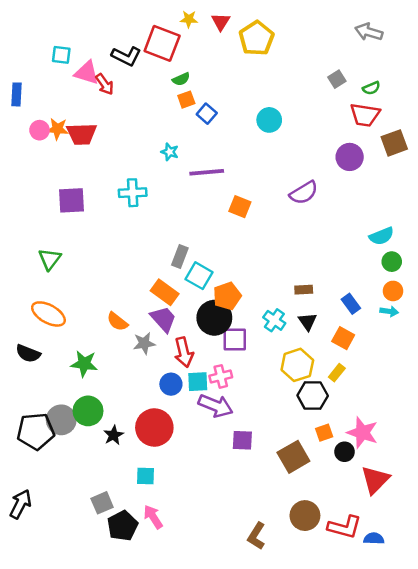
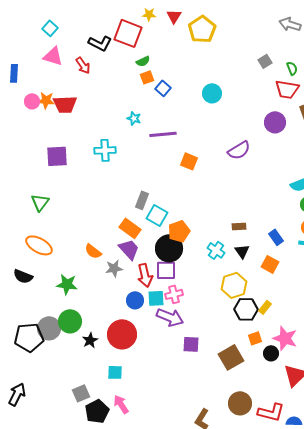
cyan square: (61, 55) -> (50, 28), moved, turned 35
pink triangle: (87, 73) -> (53, 56), moved
green semicircle: (371, 88) -> (292, 68), turned -88
purple square: (235, 339) -> (166, 270), moved
yellow rectangle: (337, 373) -> (265, 307), moved

